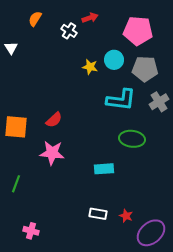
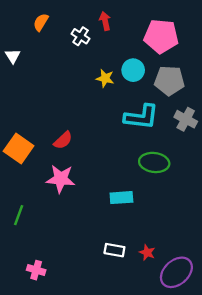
red arrow: (90, 18) -> (105, 21), turned -84
gray cross: (159, 102) -> (186, 119), turned -30
orange square: (16, 127) -> (19, 148), turned 30

